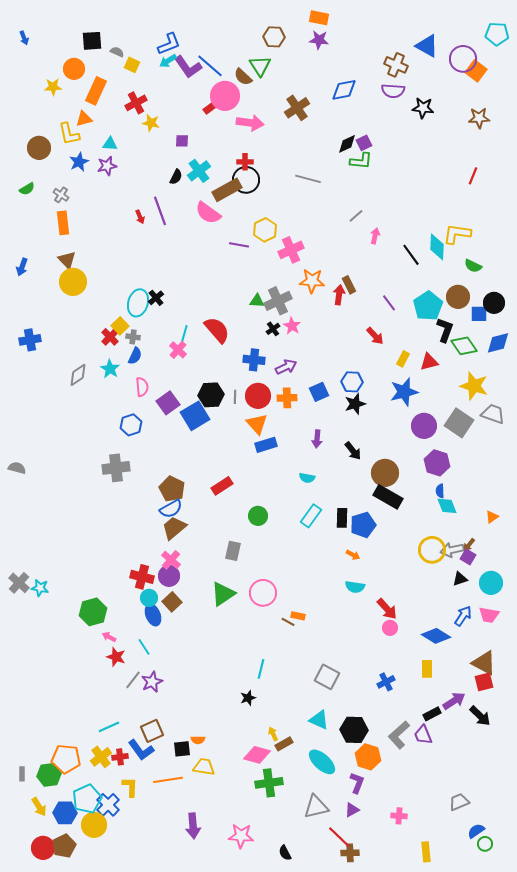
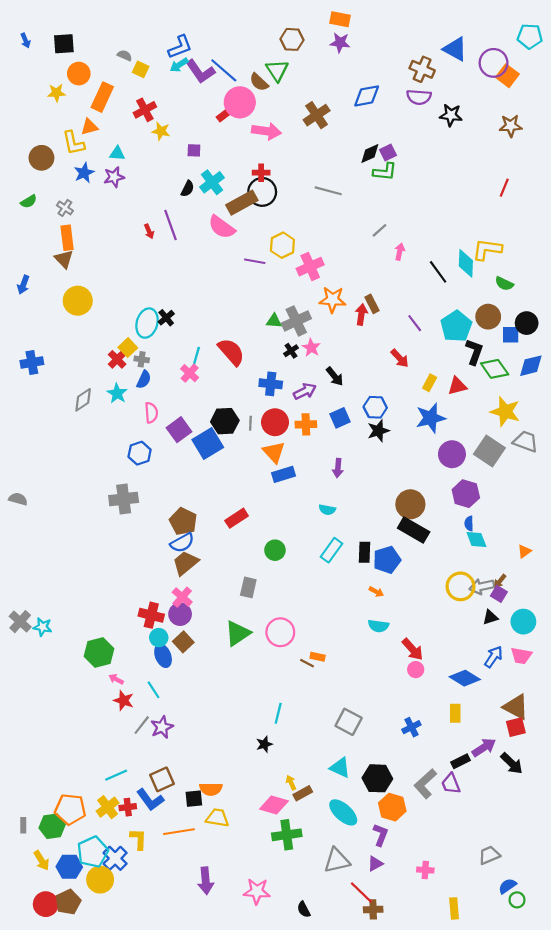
black square: (92, 41) -> (64, 44), moved
brown triangle: (67, 260) -> (64, 259), moved
black arrow: (353, 451) -> (335, 376), moved
orange semicircle: (198, 740) -> (211, 789), size x1.5

